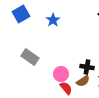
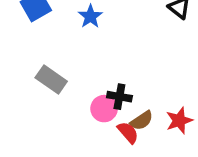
black cross: (87, 67) -> (119, 97), moved
red semicircle: (66, 88) -> (128, 132), moved

